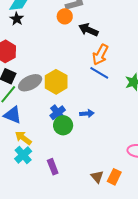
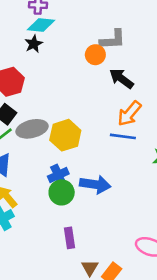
blue line: (99, 73) -> (123, 136), turned -36
blue arrow: (87, 114) -> (95, 184), size x1.6
purple rectangle: (53, 167) -> (70, 238), moved

